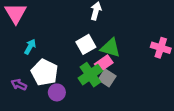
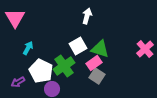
pink cross: (161, 48) -> (145, 49), turned 30
green cross: (90, 75) -> (64, 66), moved
purple arrow: (19, 85) -> (18, 82), turned -56

